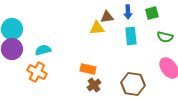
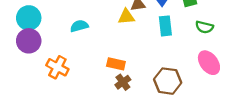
cyan semicircle: (43, 50) -> (79, 26), moved

